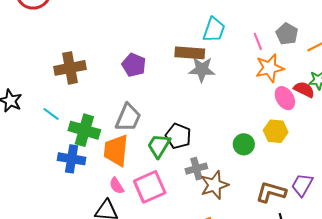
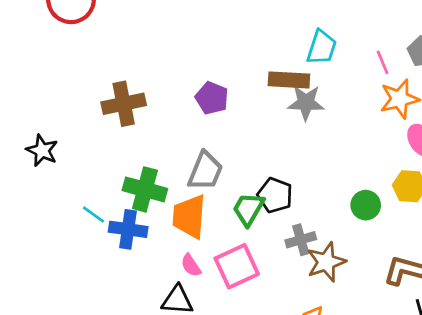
cyan line: (51, 114) -> (94, 214), moved

